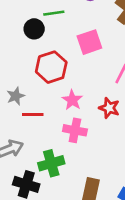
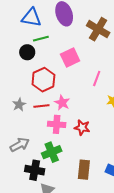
red star: (109, 108) -> (82, 128), moved
red line: (33, 115) -> (41, 106), moved
pink cross: (75, 130) -> (57, 124), moved

